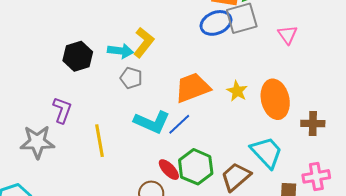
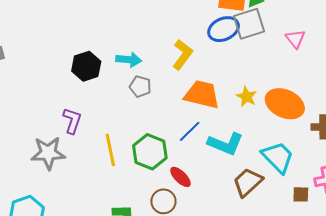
yellow L-shape: (144, 42) -> (183, 55), moved
orange trapezoid: (193, 88) -> (202, 94), turned 36
orange ellipse: (275, 99) -> (285, 104), turned -51
cyan L-shape: (152, 122) -> (226, 144), moved
green hexagon: (196, 167) -> (150, 152), moved

